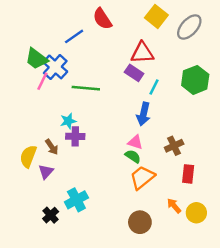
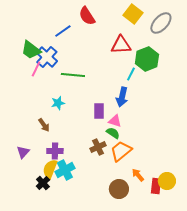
purple rectangle: (134, 73) -> (99, 111), moved, turned 56
green hexagon: (195, 80) -> (147, 59), moved
purple cross: (75, 136) -> (55, 151), moved
brown cross: (174, 146) -> (98, 147), moved
yellow semicircle: (28, 156) -> (50, 169), moved
purple triangle: (46, 172) -> (23, 152), moved
red rectangle: (188, 174) -> (156, 186), moved
orange arrow: (174, 206) -> (138, 175), moved

